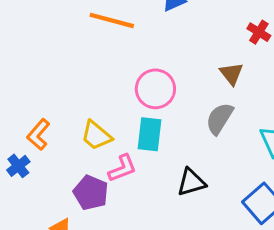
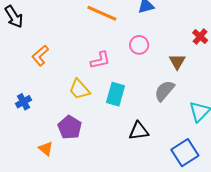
pink circle: (155, 89) -> (139, 45), moved, size x0.7
orange L-shape: (38, 135) -> (40, 56), moved
pink L-shape: (122, 168) -> (100, 60), moved

